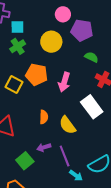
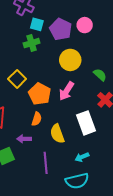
purple pentagon: (82, 30) -> (61, 29), moved
yellow circle: (51, 42) -> (70, 60), moved
orange pentagon: (37, 75) -> (40, 94), moved
purple arrow: (44, 147) -> (24, 139), moved
cyan arrow: (76, 175) -> (82, 157), moved, turned 104

